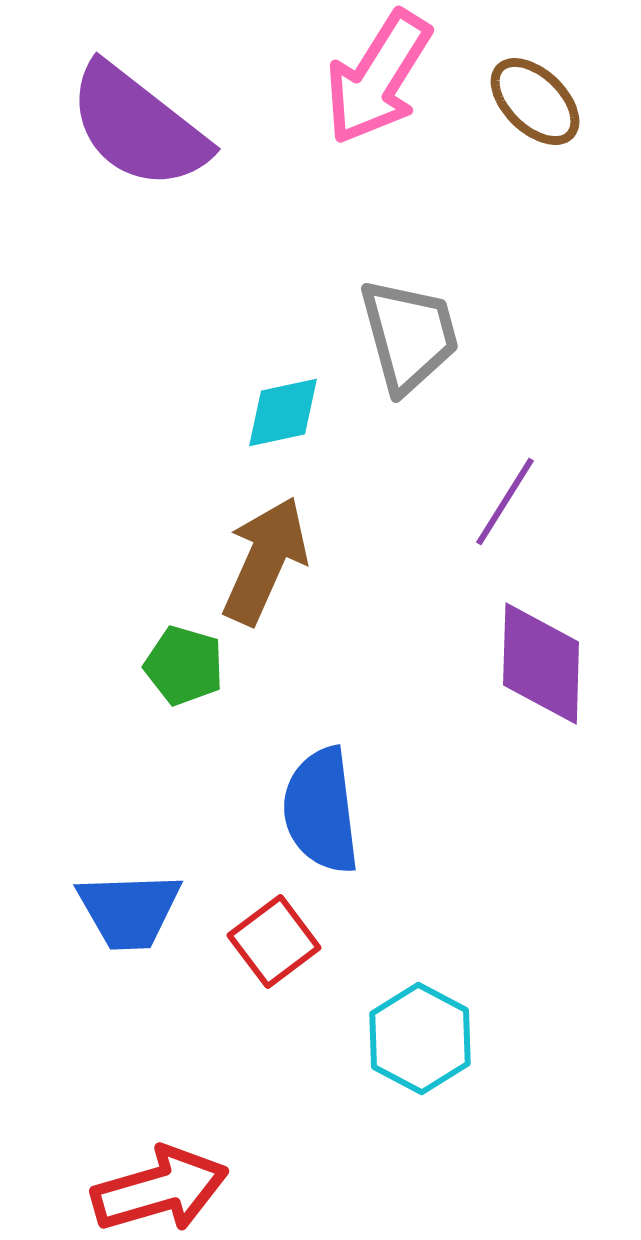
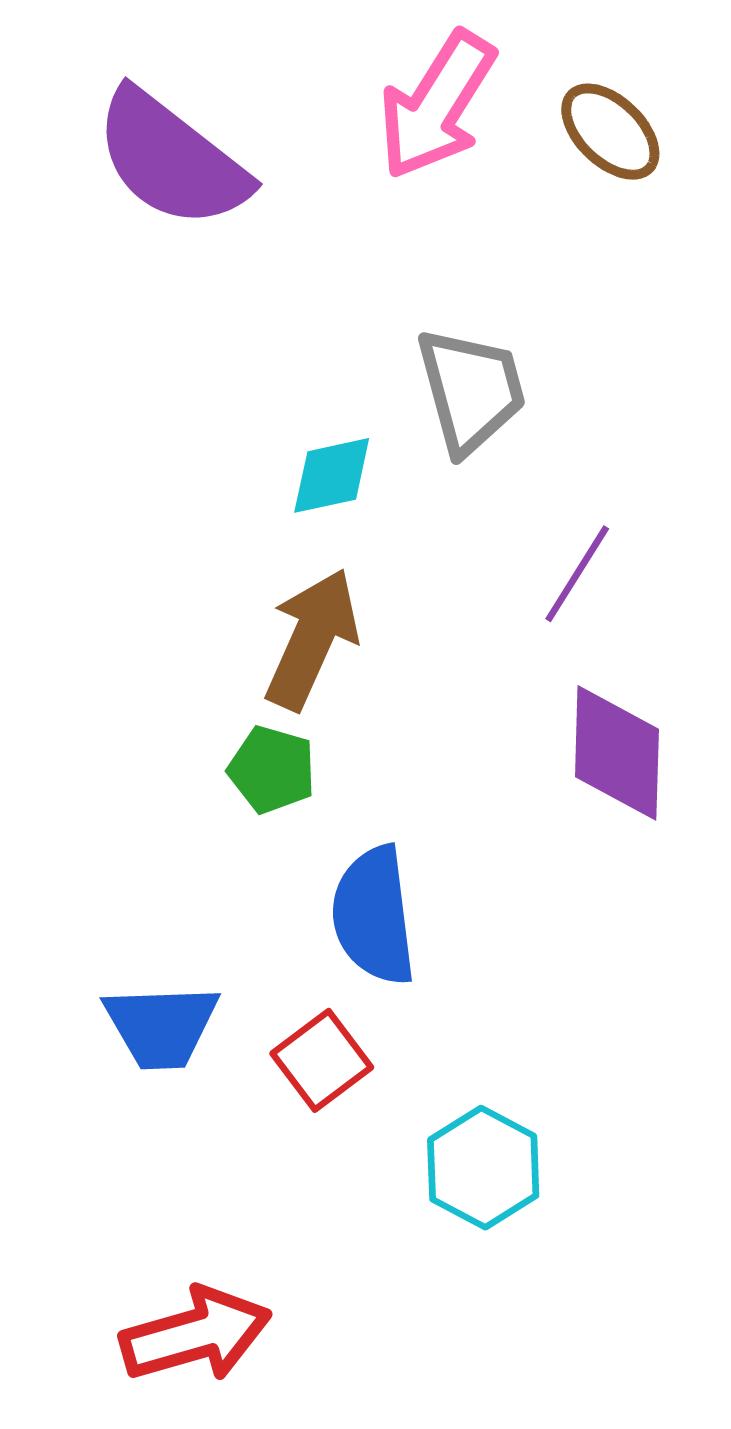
green pentagon: (184, 666) -> (272, 770), moved

